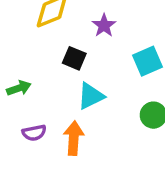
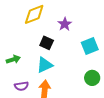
cyan triangle: (91, 96) -> (45, 65), moved

